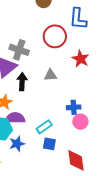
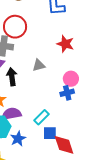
red circle: (55, 36) -> (15, 27), moved
pink circle: (80, 122) -> (71, 79), moved
red diamond: (76, 160) -> (64, 145), moved

